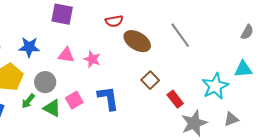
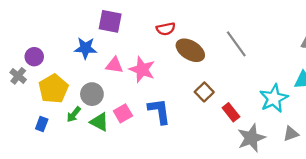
blue star: (29, 47) -> (86, 48), moved
pink star: (92, 59) -> (142, 70), size x1.4

